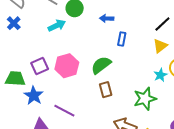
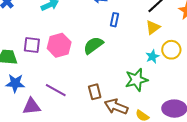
purple square: (40, 66) -> (32, 45), turned 30
brown rectangle: (106, 90) -> (95, 92), moved
blue star: (34, 96) -> (15, 83), moved, turned -30

